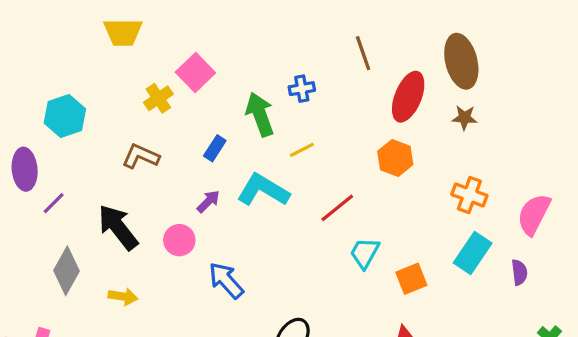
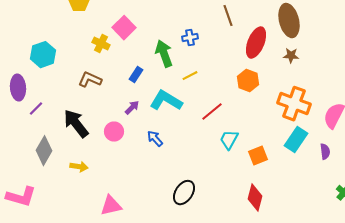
yellow cross: (158, 98) -> (101, 44), turned -30
orange cross: (469, 195) -> (294, 104), size x1.5
blue arrow: (226, 280) -> (155, 139), moved, size x0.7

